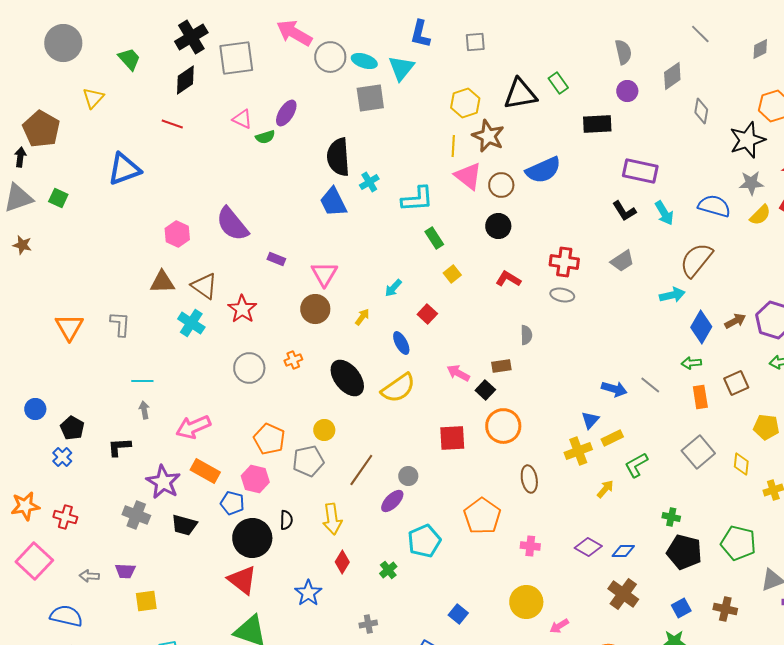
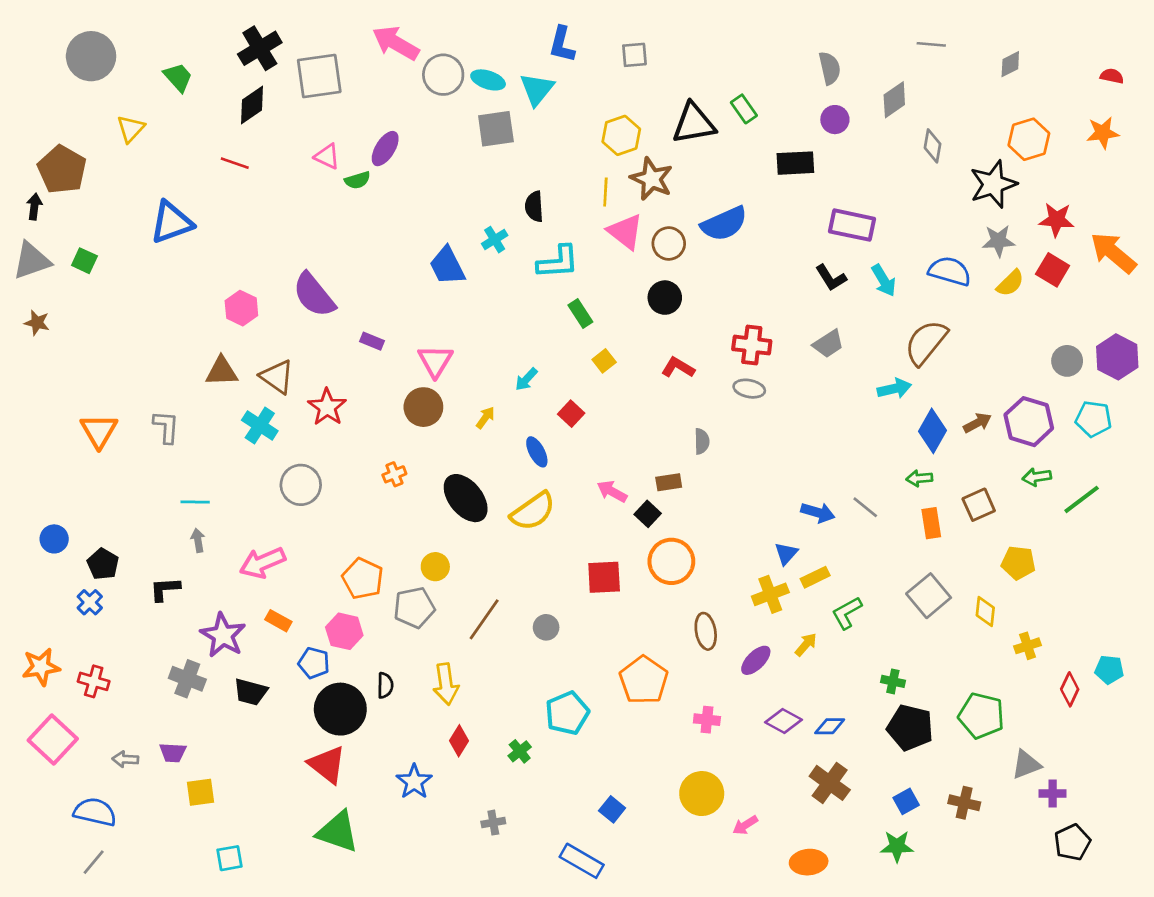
gray line: (700, 34) -> (931, 44), turned -40
black semicircle: (338, 157) -> (534, 207), moved, size x0.6
gray circle: (249, 368) -> (301, 485), moved
orange rectangle: (205, 471) -> (278, 621), size x0.7
purple ellipse: (392, 501) -> (756, 660), moved

